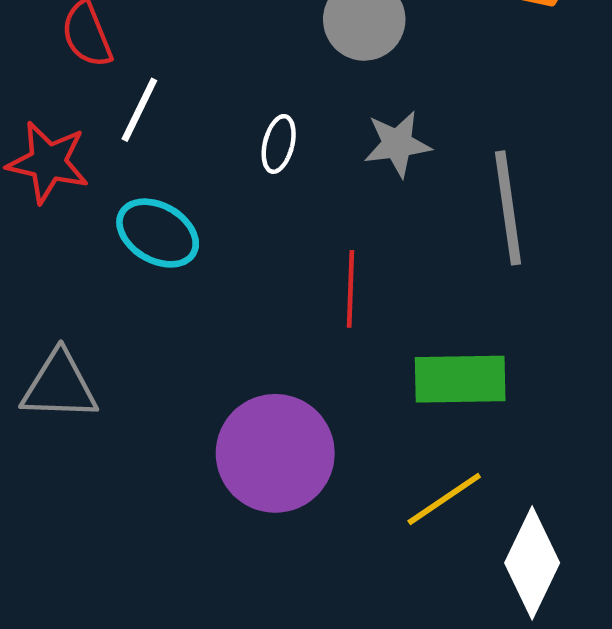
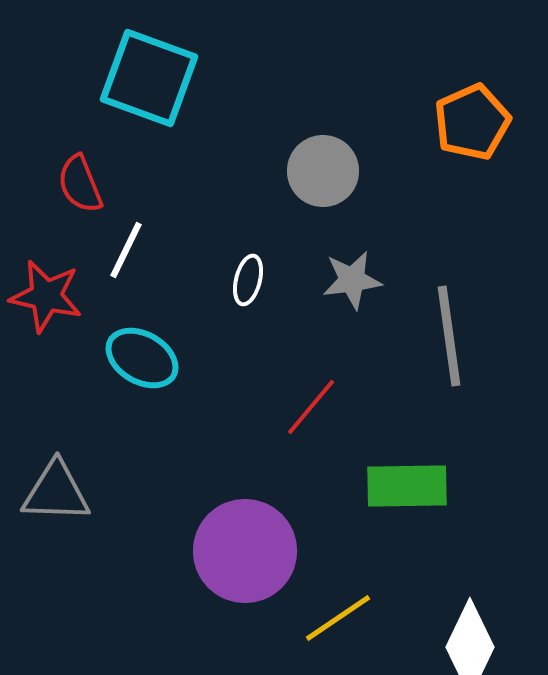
red line: (351, 289) -> (311, 407), turned 38
yellow line: (444, 499) -> (338, 618), moved

